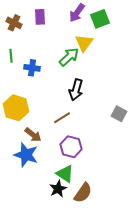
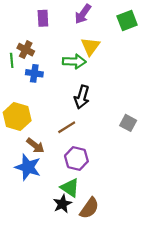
green square: (100, 19) -> (127, 20), moved
brown cross: (14, 23) -> (26, 50), moved
green arrow: (69, 57) -> (74, 61), turned 45

